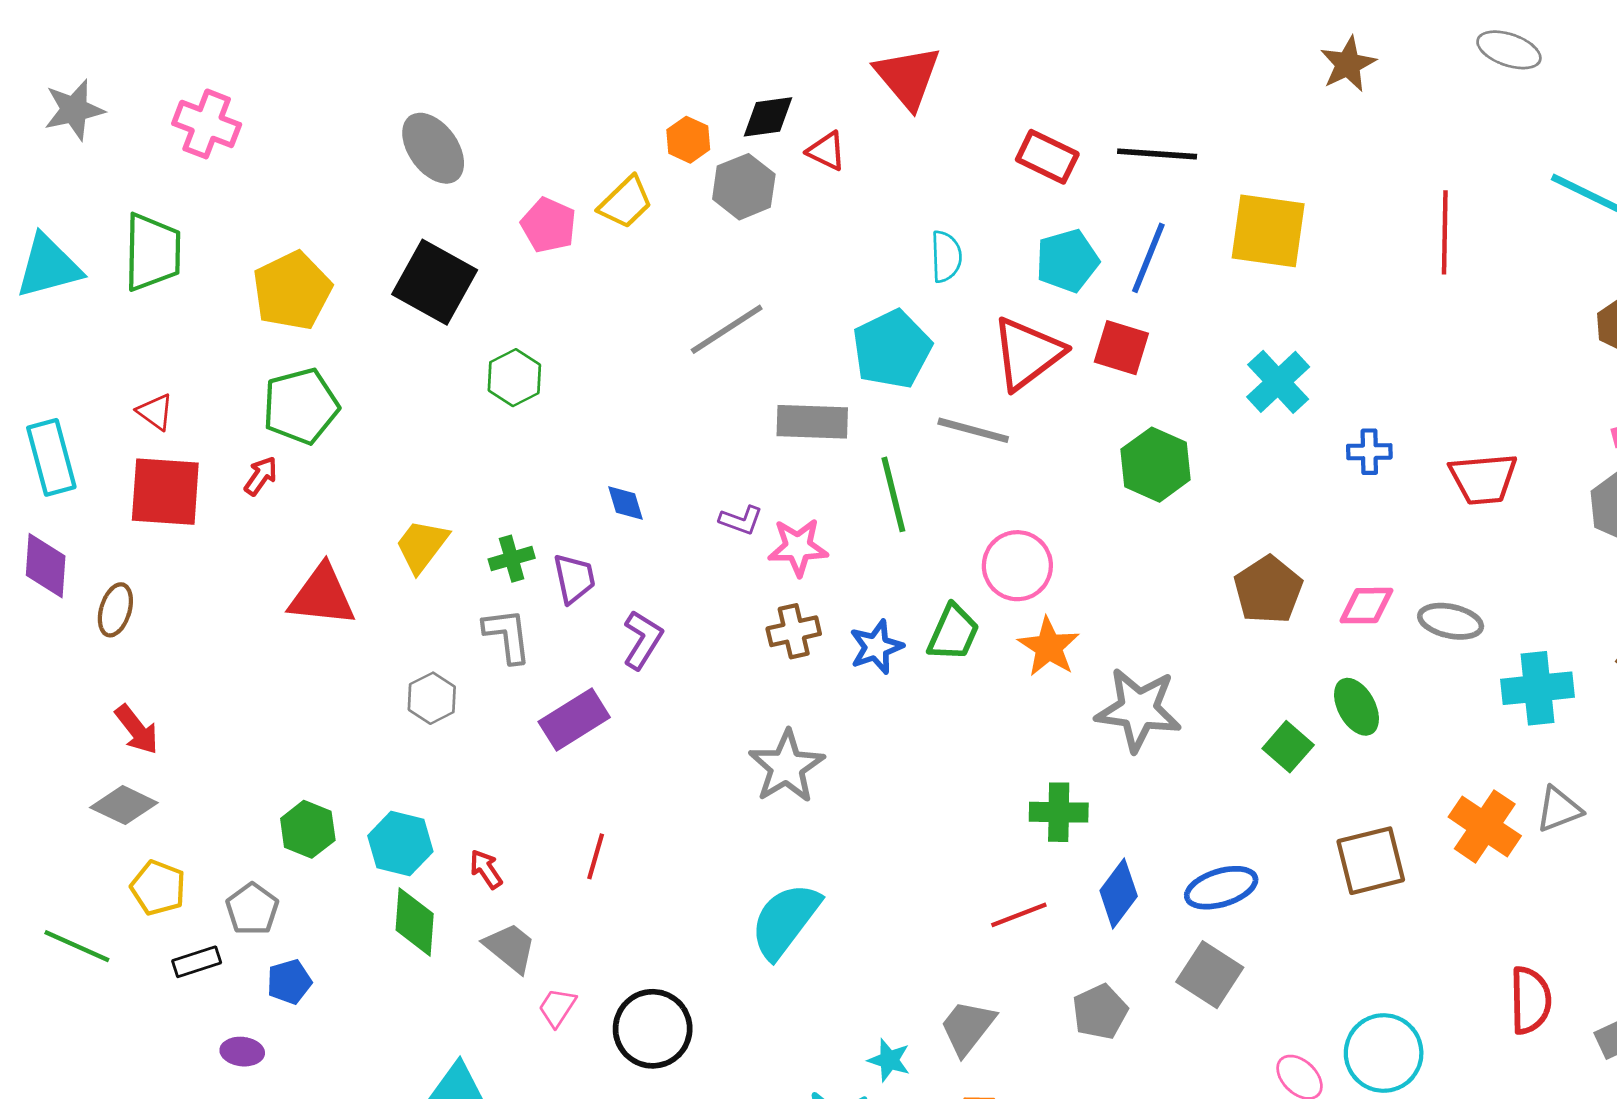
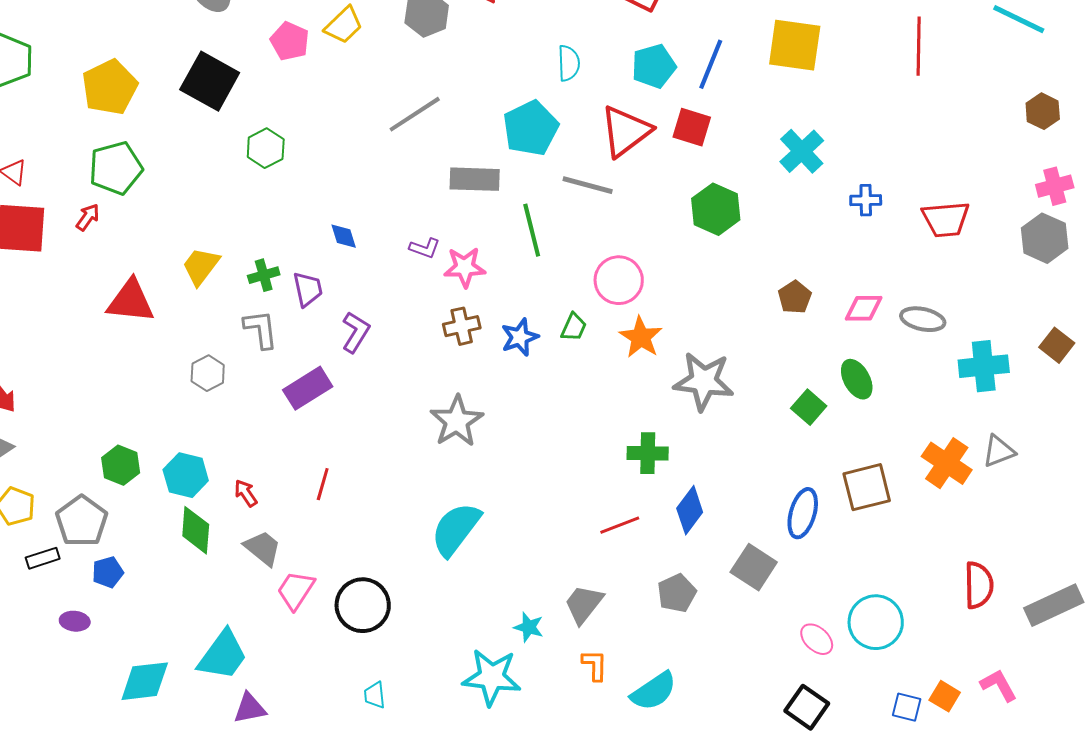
brown pentagon: (1268, 590) -> (795, 297), size x0.7
green trapezoid: (953, 633) -> (574, 327), size x0.7
blue ellipse: (1221, 888) -> (803, 513), moved, turned -57
gray pentagon: (252, 909) -> (82, 521), size x1.4
pink trapezoid: (557, 1007) -> (296, 590), size x1.4

